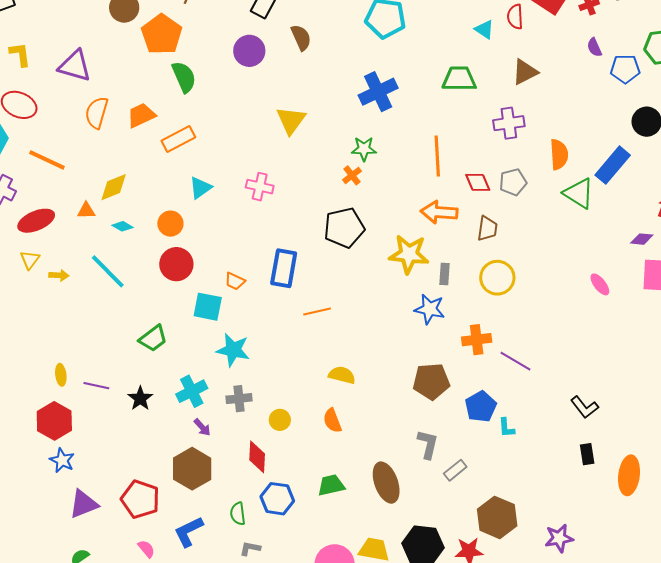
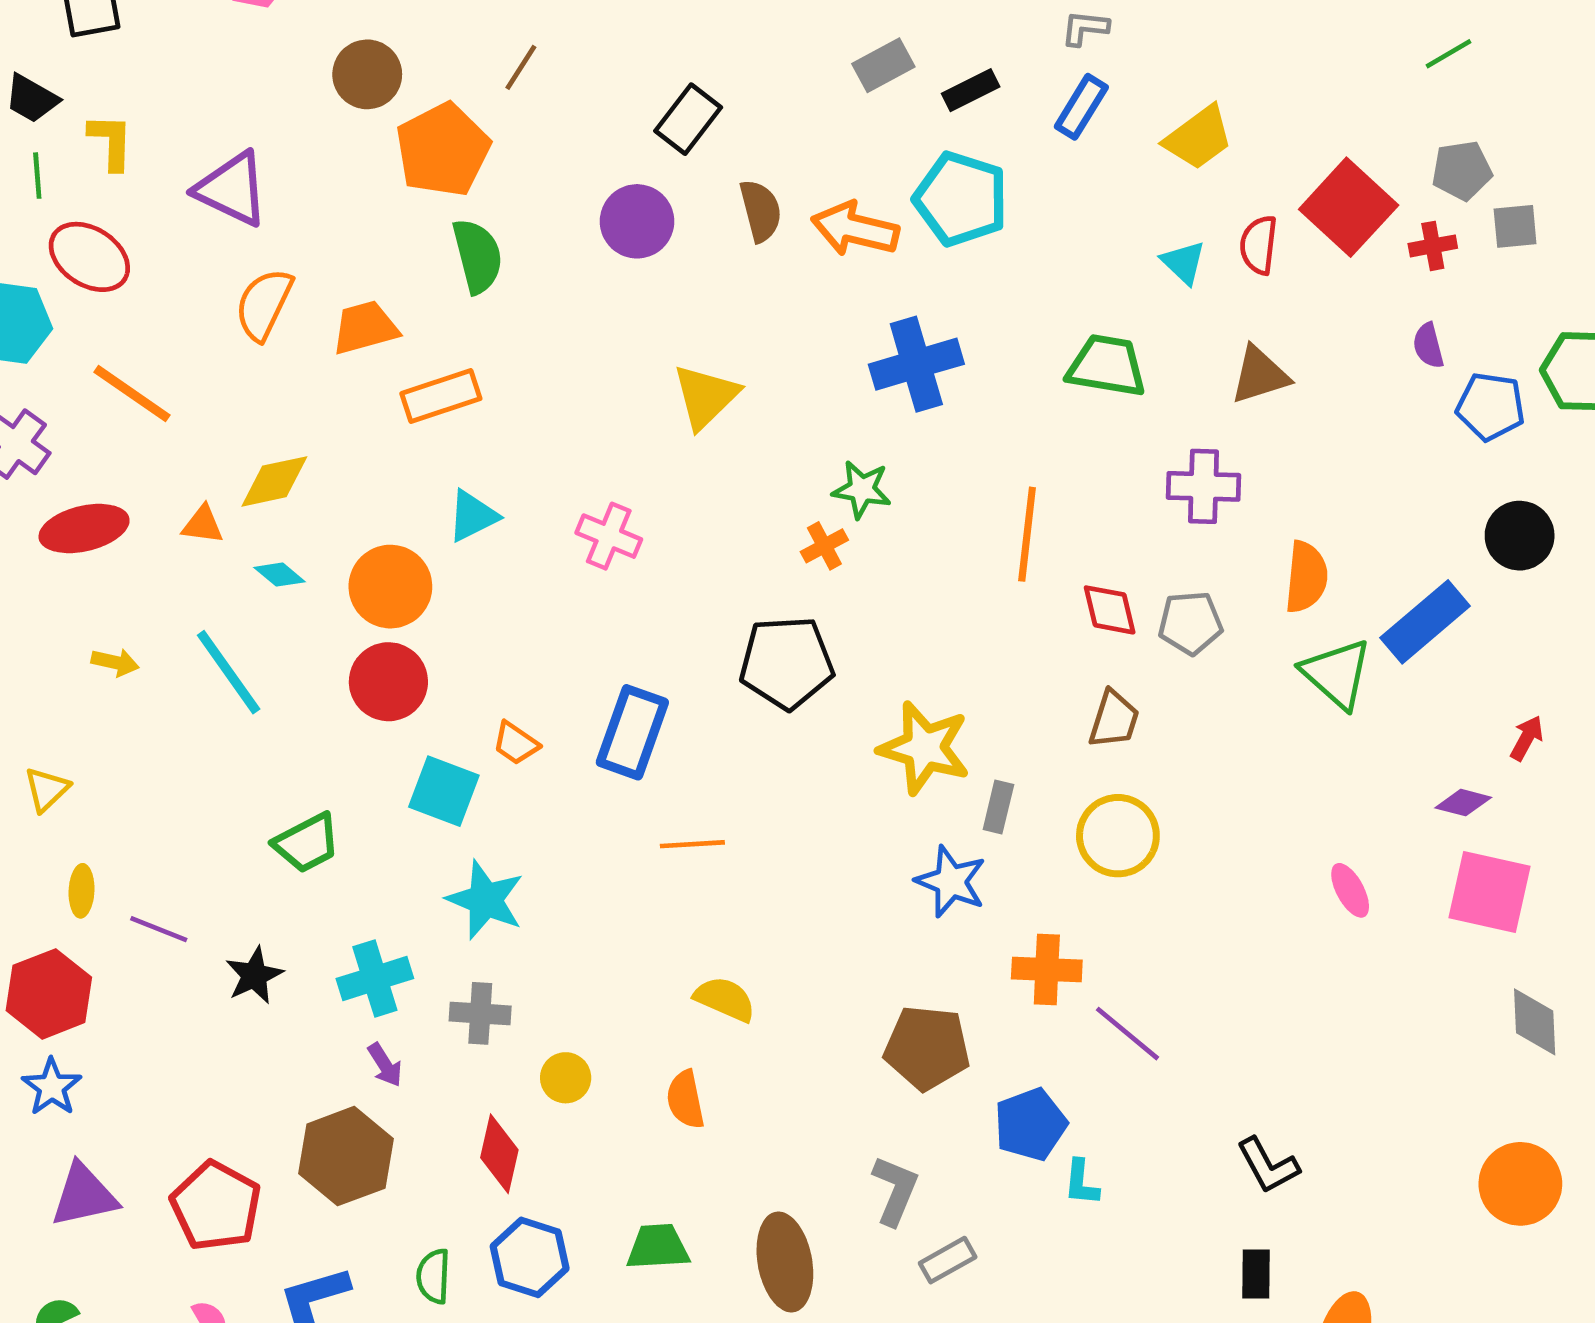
orange arrow: (439, 212) -> (855, 229), moved
orange circle: (170, 224) -> (390, 587), size x1.4
yellow triangle: (30, 260) -> (47, 789), moved

